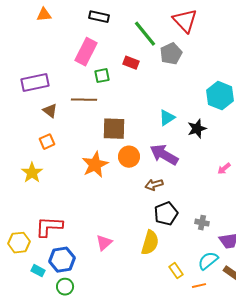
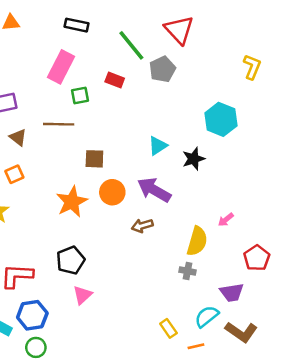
brown square: (114, 129) -> (94, 159), size x0.7
pink arrow: (224, 169) -> (226, 220), moved
black pentagon: (166, 214) -> (71, 260), moved
gray cross: (202, 223) -> (188, 271), moved
yellow semicircle: (150, 243) -> (197, 241), moved

